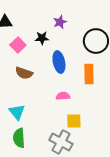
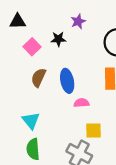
blue ellipse: (59, 62) -> (67, 81), moved
brown semicircle: (24, 73) -> (39, 78), turned 96

